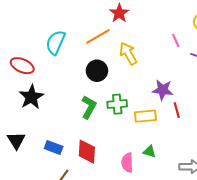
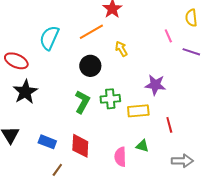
yellow arrow: (128, 54) -> (121, 49), size x0.7
red line: (177, 110) -> (169, 125), moved

